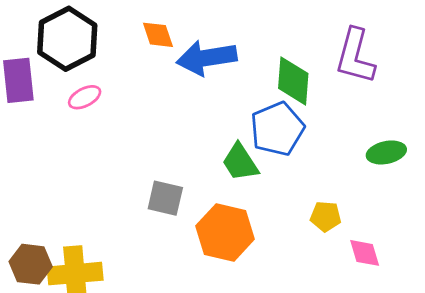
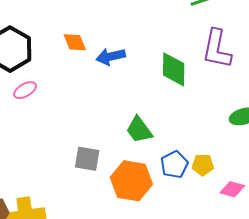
blue arrow: (207, 58) -> (111, 57), size x0.7
blue pentagon: (277, 129) -> (174, 164), moved, size x0.7
pink diamond: (365, 253) -> (232, 189), turned -55

